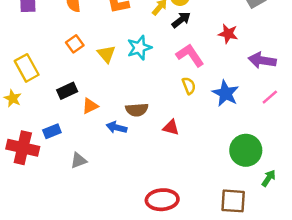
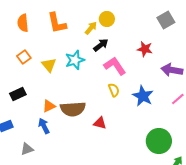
black arrow: (181, 20) -> (101, 45), moved
orange triangle: (90, 106) -> (49, 106), moved
brown semicircle: (137, 110) -> (73, 109), size x1.4
blue arrow: (117, 127) -> (44, 126), moved, turned 49

